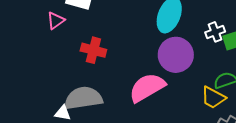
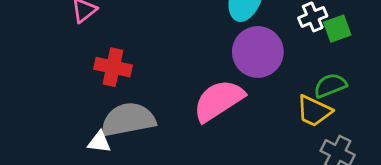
red cross: (93, 50) -> (113, 67), moved

